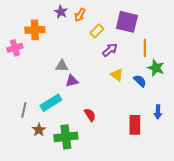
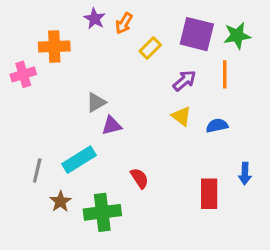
purple arrow: (110, 50) -> (184, 81), moved
gray triangle: (62, 66) -> (96, 102), turned -32
green star: (156, 68) -> (237, 36), moved, turned -30
blue semicircle: (140, 81) -> (217, 126), turned -56

